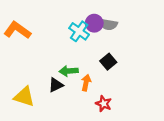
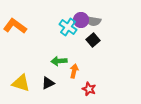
black square: (108, 62) -> (93, 40), moved
black triangle: (56, 85) -> (48, 83), moved

